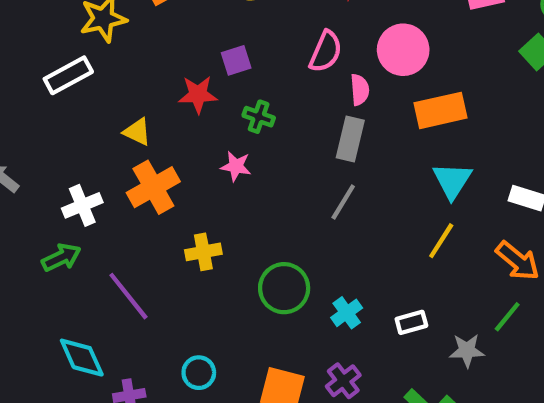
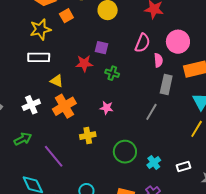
purple square: (236, 60) -> (102, 48), turned 32
white rectangle: (68, 75) -> (39, 57), moved, turned 30
gray rectangle: (350, 139) -> (166, 84), moved
pink star: (236, 166) -> (107, 108), moved
white cross: (82, 205) -> (31, 105), moved

